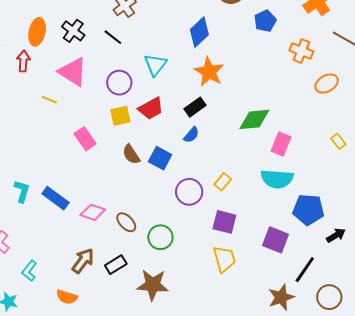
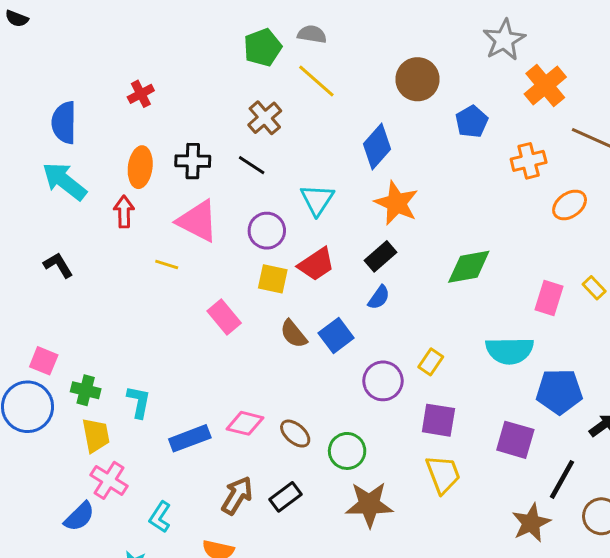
black cross: (73, 31) -> (193, 161), turned -30
orange cross: (301, 51) -> (529, 161), turned -30
yellow square: (120, 116) -> (273, 279), turned 30
pink rectangle: (281, 144) -> (549, 298), moved
blue square: (160, 158) -> (336, 335), turned 30
blue rectangle: (56, 198) -> (190, 438), moved, turned -52
brown star: (153, 285) -> (369, 505), moved

